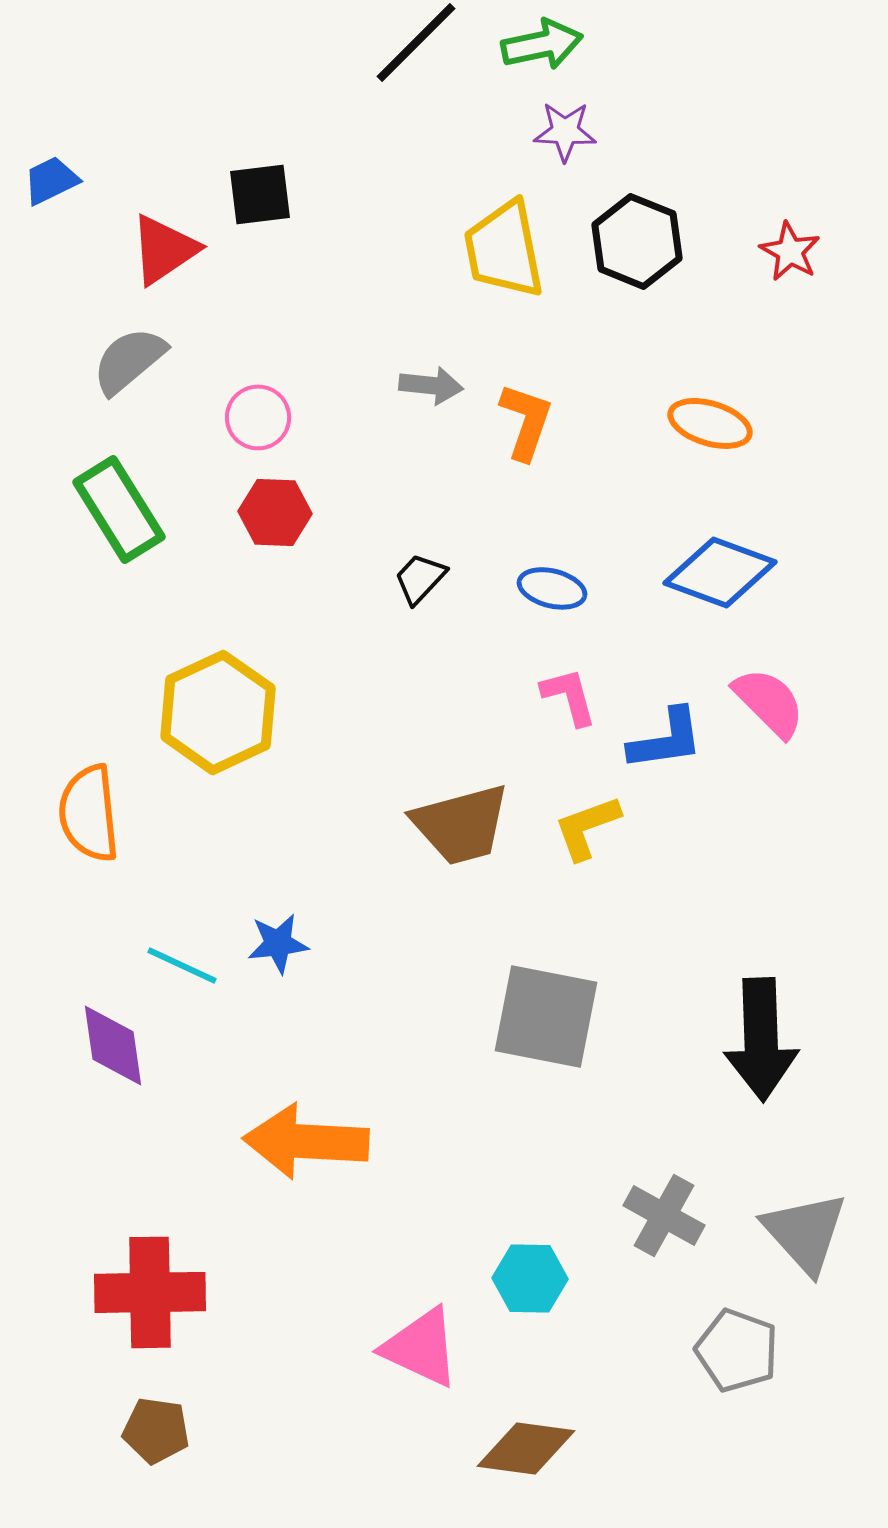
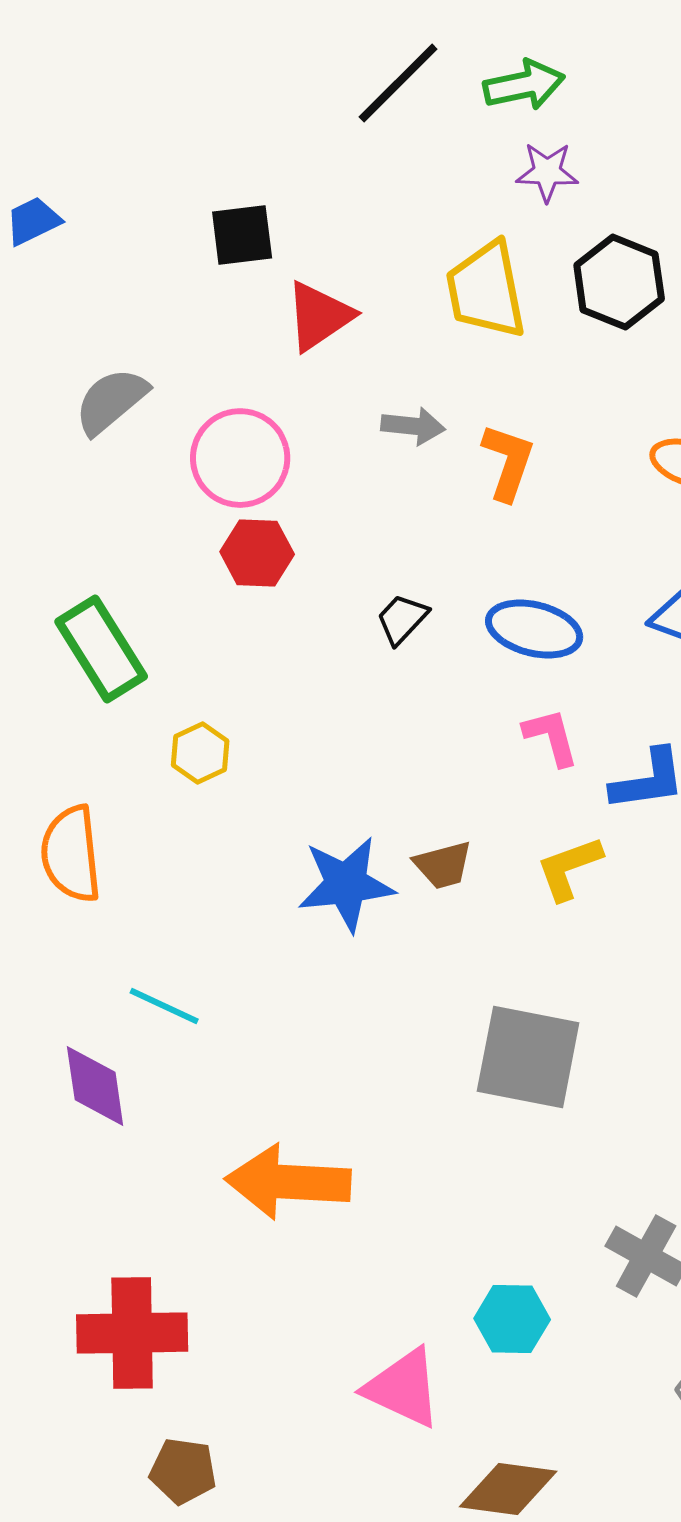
red triangle: (164, 249) -> (319, 316), moved
pink circle: (258, 417) -> (240, 458), size x1.5
green rectangle: (119, 509) -> (101, 649), moved
blue ellipse: (552, 588) -> (534, 629), size x1.4
yellow hexagon: (218, 712) -> (200, 753), size x0.5
brown trapezoid: (461, 824) -> (443, 865), size x0.6
blue star: (278, 943) -> (346, 884), moved, size x1.6
brown pentagon: (156, 1430) -> (183, 1471), moved

